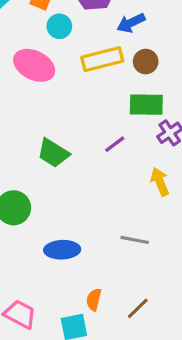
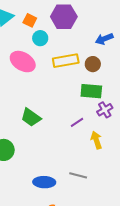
blue arrow: (131, 23) -> (104, 39), moved
purple line: (115, 144) -> (77, 122), moved
blue ellipse: (62, 250) -> (44, 182), moved

